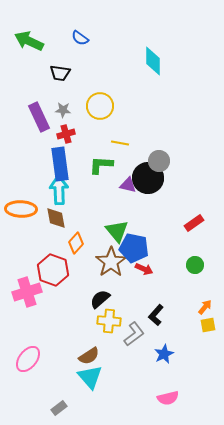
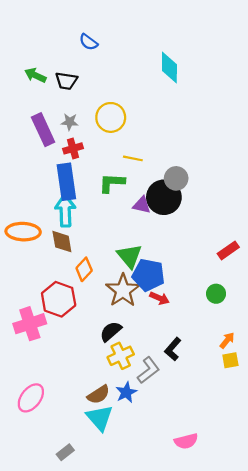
green arrow: (29, 41) -> (35, 75), moved, size x0.7
red rectangle: (194, 223) -> (228, 250), moved
yellow cross: (109, 321) -> (121, 356), turned -30
blue star: (164, 354) -> (126, 392), moved

